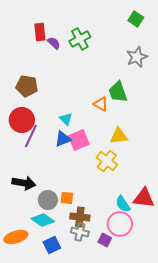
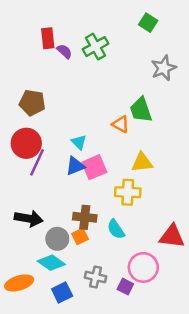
green square: (136, 19) -> (148, 23), moved
yellow cross: (107, 161) -> (128, 192), turned -35
orange square: (67, 198) -> (80, 236), turned -32
cyan semicircle: (123, 204) -> (116, 229), moved
brown cross: (80, 217) -> (85, 217), moved

